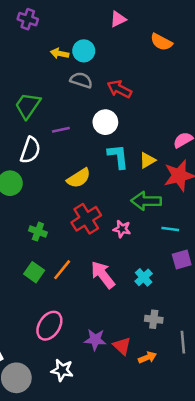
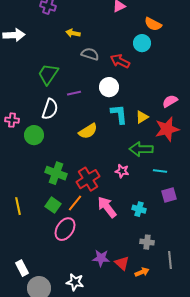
cyan circle: (84, 51) -> (142, 43), moved
red cross: (86, 219) -> (88, 179), moved
green cross: (38, 232) -> (56, 173), size x1.5
cyan cross: (144, 277) -> (139, 209), turned -32
pink ellipse: (49, 326) -> (65, 229), moved

